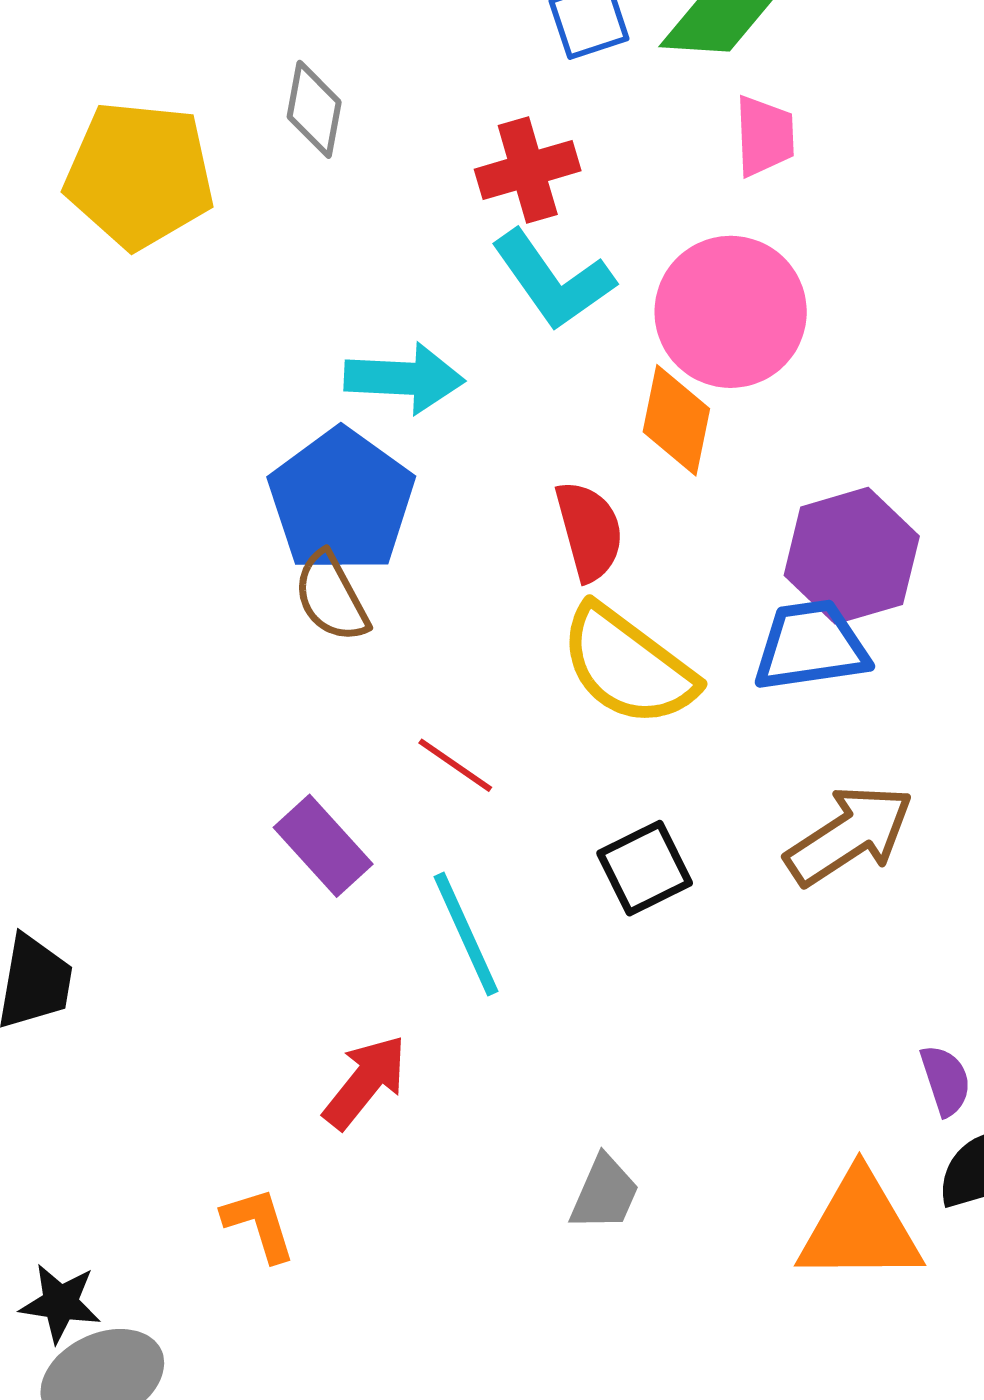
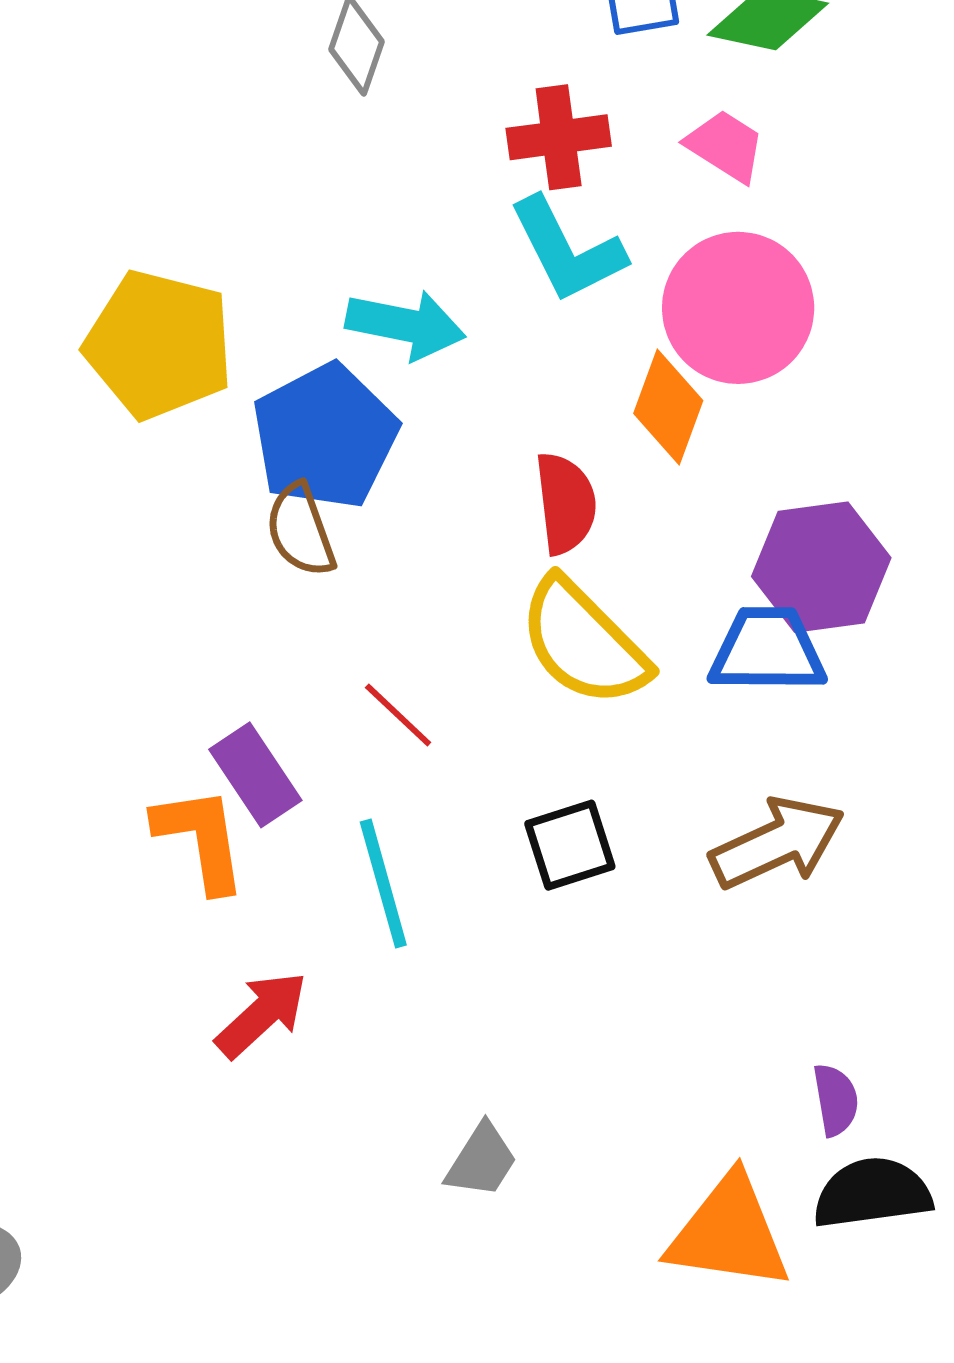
pink trapezoid: (765, 136) -> (725, 146), moved, turned -64
yellow pentagon: (139, 175) -> (159, 345), moved
orange L-shape: (259, 1224) -> (201, 839), moved, size x1.4

